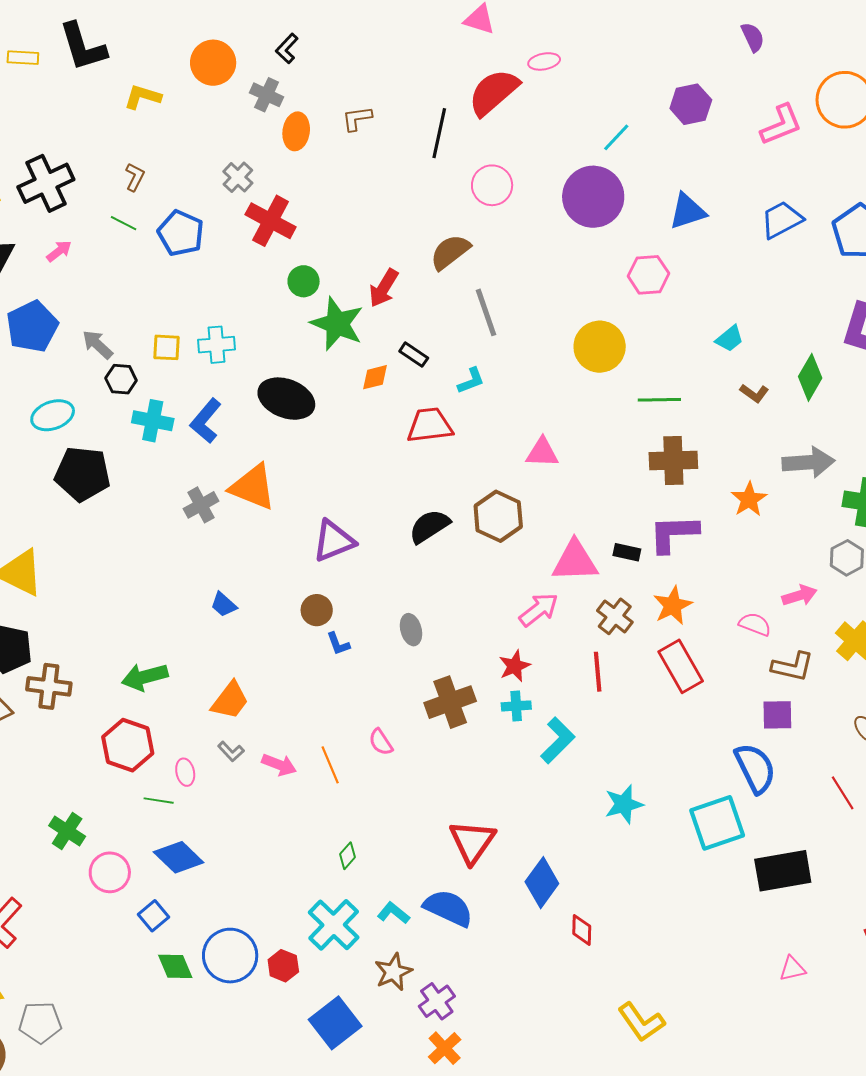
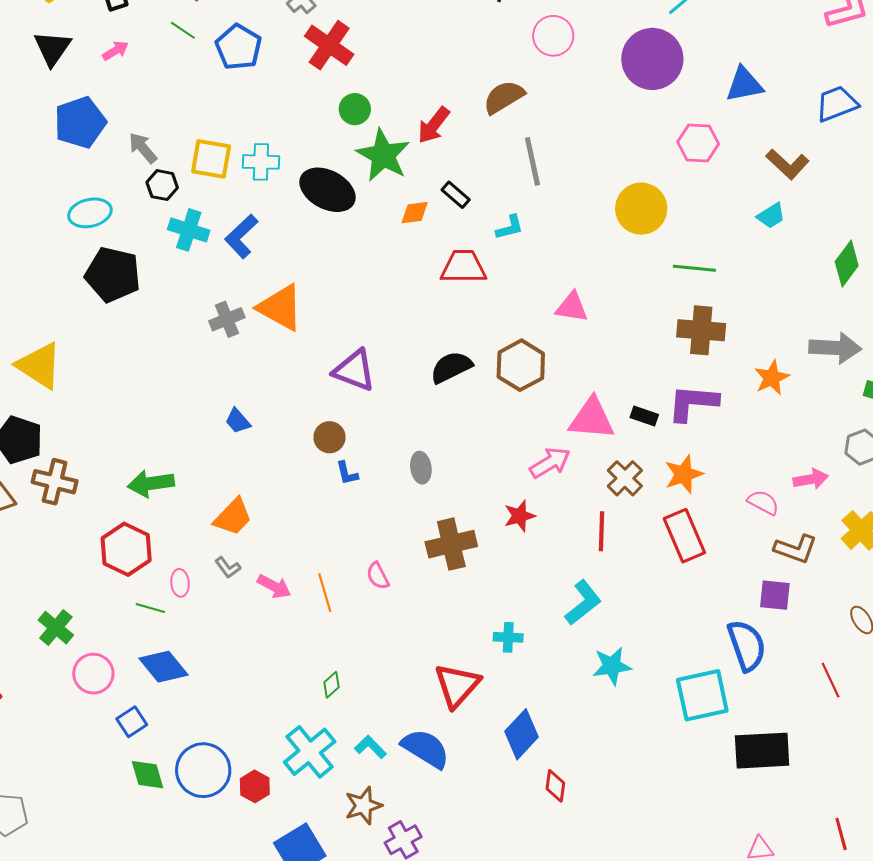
yellow square: (167, 347) -> (211, 159), size x1.4
brown L-shape: (754, 393) -> (787, 164), moved, size x1.5
black ellipse: (286, 399) -> (327, 190), moved
purple triangle: (334, 541) -> (354, 370), turned 36
cyan cross: (516, 706) -> (508, 637), moved
cyan L-shape: (558, 740) -> (583, 603), moved

